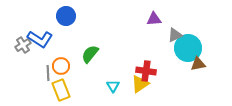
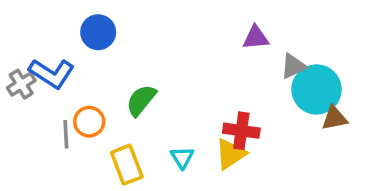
yellow rectangle: (61, 90) -> (127, 165), moved

